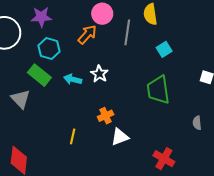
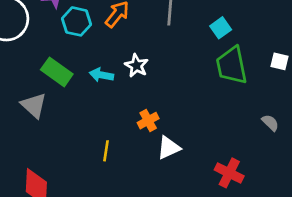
cyan hexagon: (49, 49) -> (77, 21), moved
green trapezoid: (158, 90) -> (232, 65), moved
gray semicircle: (197, 123) -> (270, 123), turned 144

